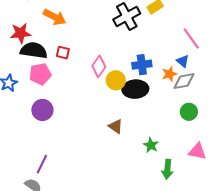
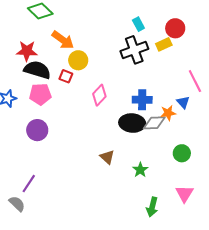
yellow circle: (116, 80) -> (78, 60), moved
gray diamond: (184, 81) -> (154, 123), moved
green star: (151, 145) -> (140, 170), moved
pink triangle: (197, 151) -> (184, 194), turned 42

